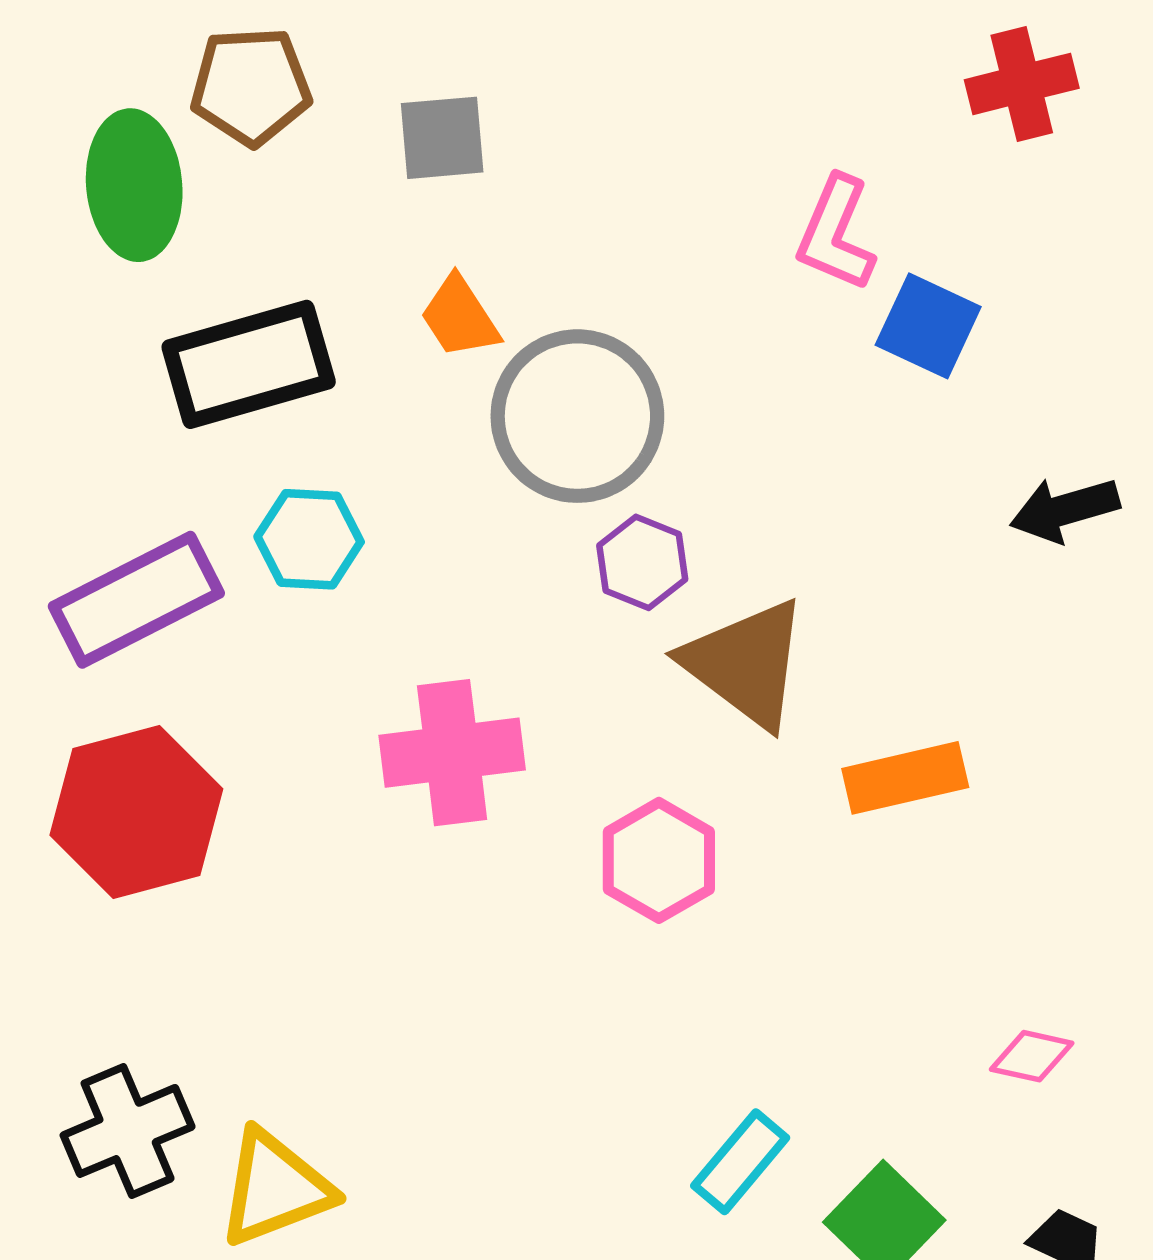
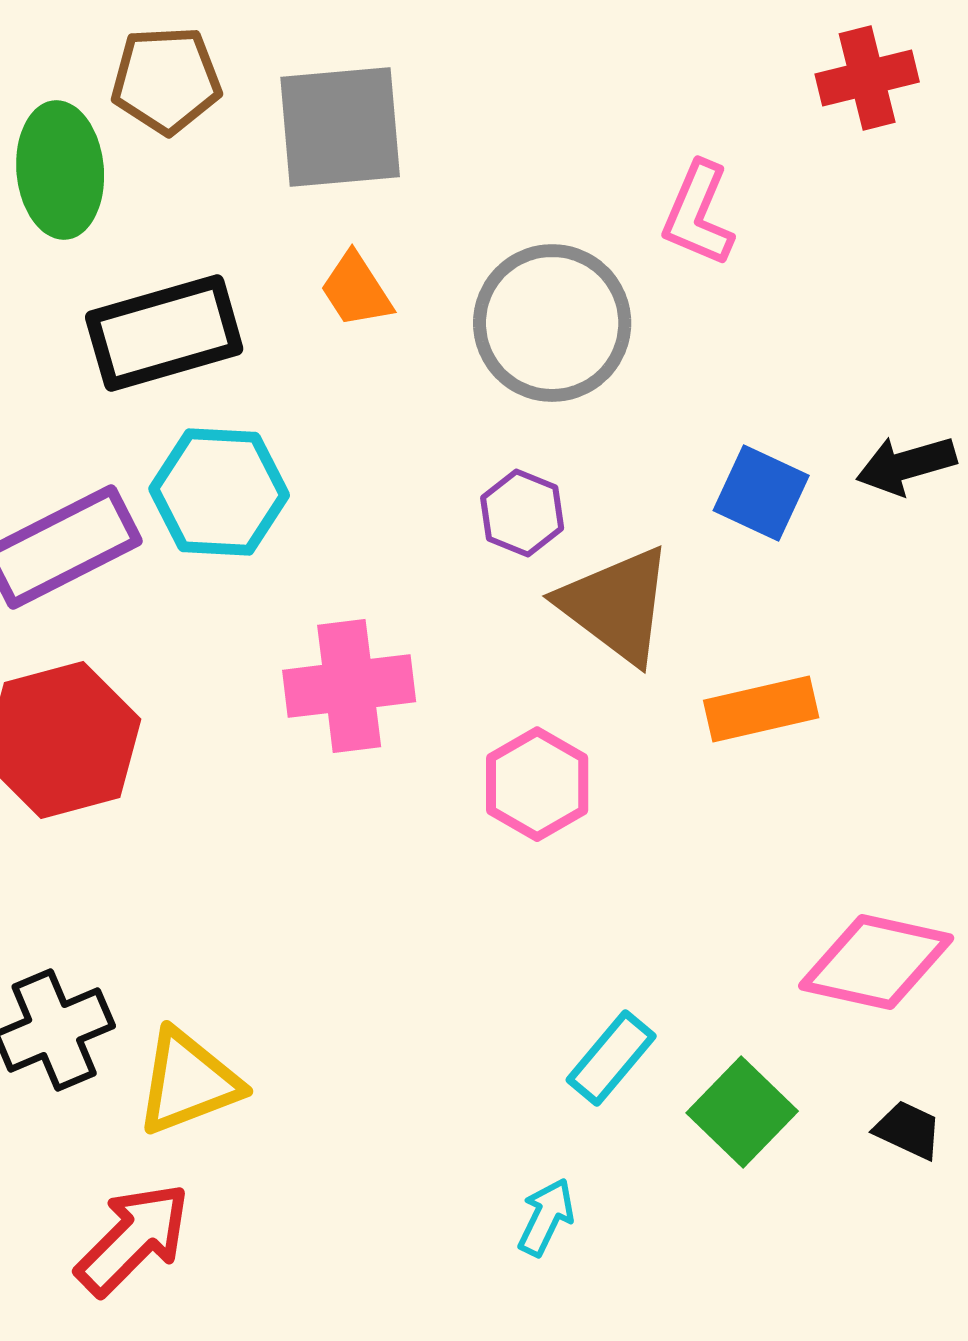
gray square: (442, 138) -> (340, 127), size x1.6
blue square: (928, 326) -> (761, 493), moved
gray circle: (577, 416) -> (552, 323), moved
cyan hexagon: (309, 539) -> (219, 492), size x1.4
pink diamond: (1032, 1056) -> (876, 962), size x2.0

